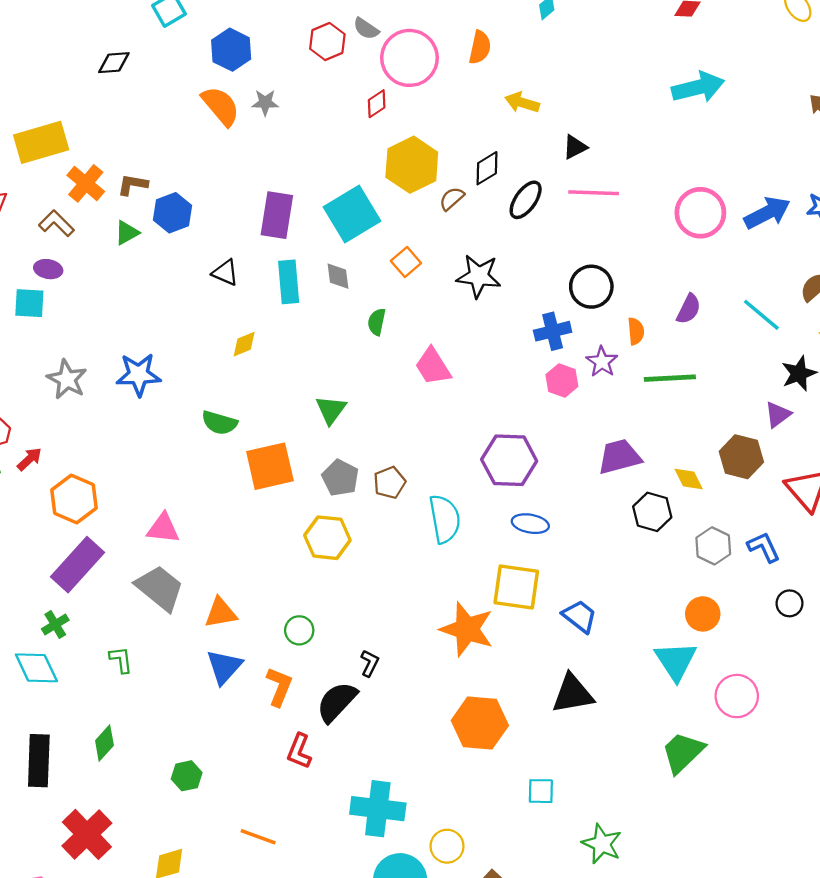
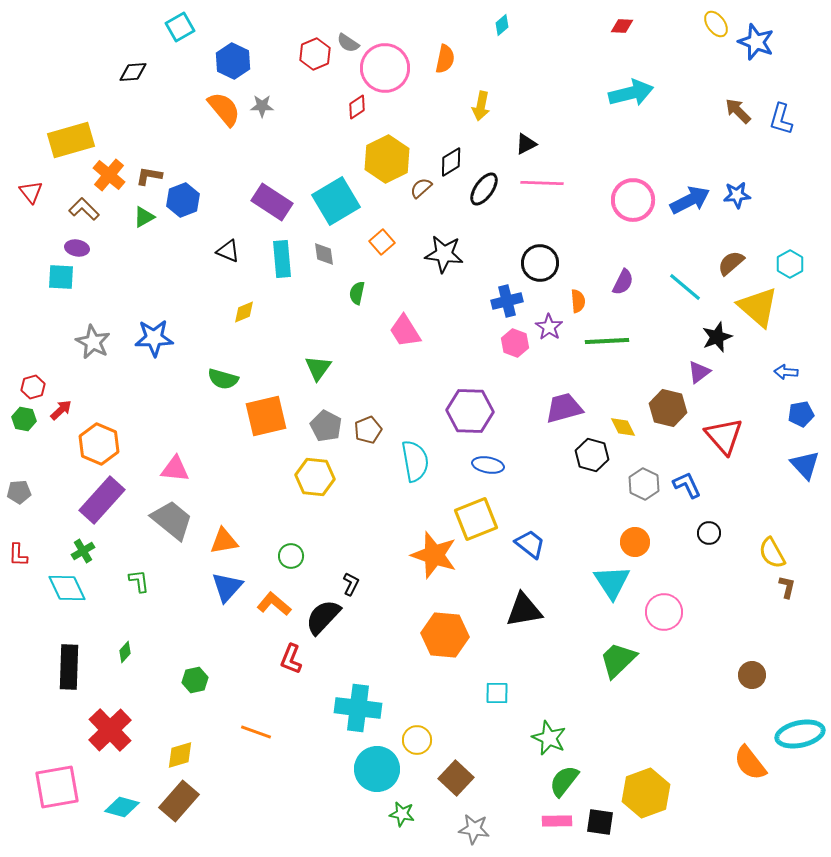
yellow arrow: (522, 103) -> (481, 106), turned -96
purple rectangle: (277, 215) -> (272, 202), turned -66
yellow square: (516, 587) -> (476, 519), turned -30
orange L-shape: (279, 687) -> (274, 604), turned -72
green diamond: (104, 743) -> (125, 652), size x0.7

